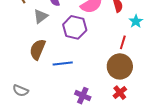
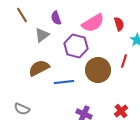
brown semicircle: (38, 49) -> (39, 68), turned 40
brown circle: (120, 66) -> (98, 70), moved

